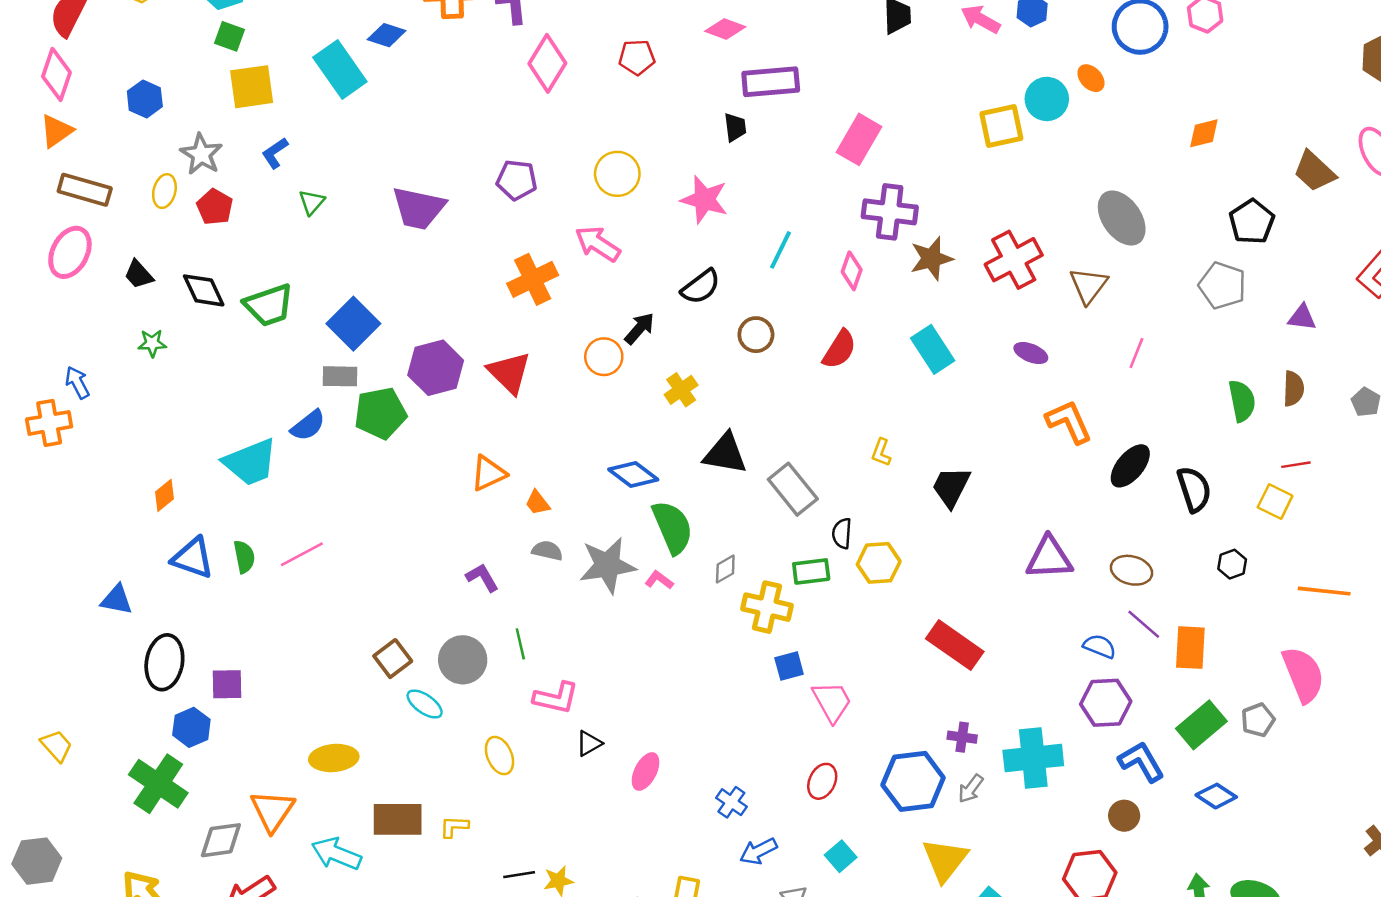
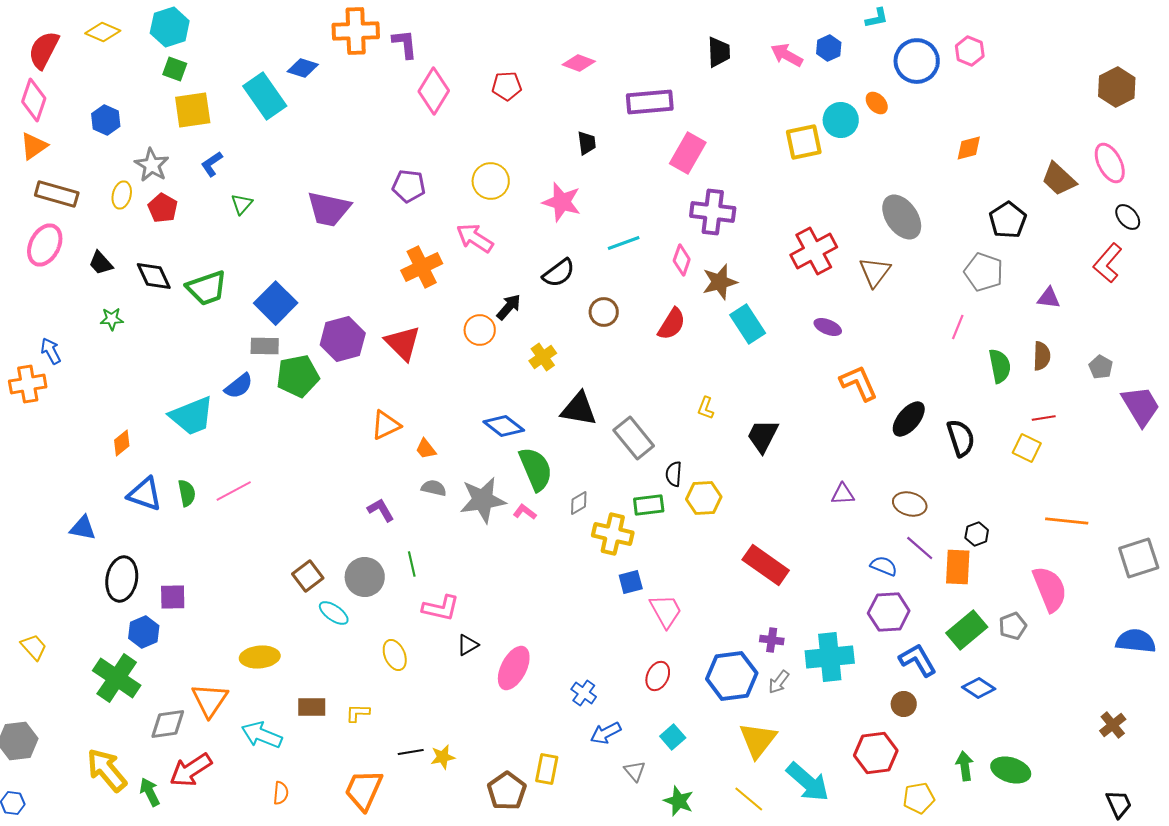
purple rectangle: (771, 82) -> (650, 102), moved
cyan line: (781, 250) -> (624, 243), turned 44
brown star: (931, 259) -> (720, 282), moved
pink line: (1136, 353) -> (958, 327), moved
purple triangle: (1049, 558) -> (843, 494), size x0.6
black hexagon: (1232, 564) -> (977, 534), moved
pink ellipse: (646, 771) -> (514, 668), size x1.4
brown rectangle: (398, 819) -> (312, 707), size x0.7

